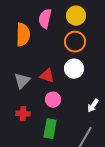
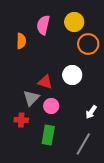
orange semicircle: (23, 35) -> (21, 41), size x0.7
orange circle: (75, 42) -> (88, 44), moved
gray triangle: (22, 81) -> (31, 98), moved

